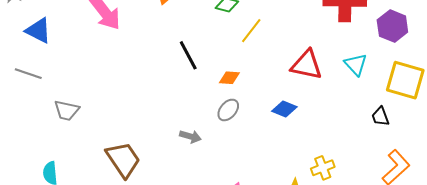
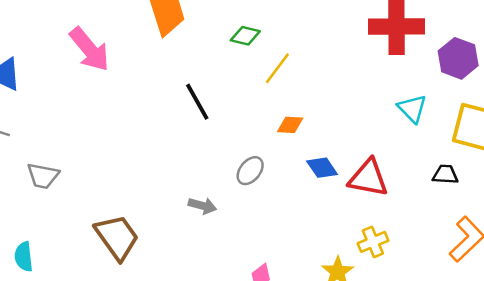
red triangle: (307, 65) -> (368, 178), moved
orange diamond: (229, 78) -> (290, 125), moved
blue diamond: (284, 109) -> (322, 168), turned 35
black trapezoid: (380, 116) -> (445, 175), turned 115

